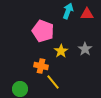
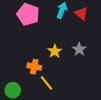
red triangle: (87, 14) -> (81, 13), turned 40
pink pentagon: (43, 31) -> (28, 14), moved

